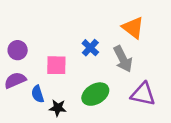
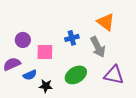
blue cross: (90, 48) -> (72, 38), turned 32
purple circle: (18, 50) -> (23, 40), moved
blue semicircle: (38, 94) -> (30, 75), turned -96

